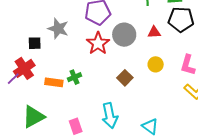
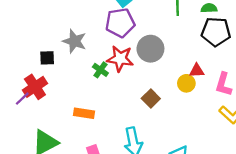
red triangle: (154, 32) -> (197, 71), moved
red star: (98, 43) -> (120, 59), turned -30
green cross: (74, 77) -> (100, 70), moved, turned -32
orange rectangle: (54, 82) -> (84, 113), moved

